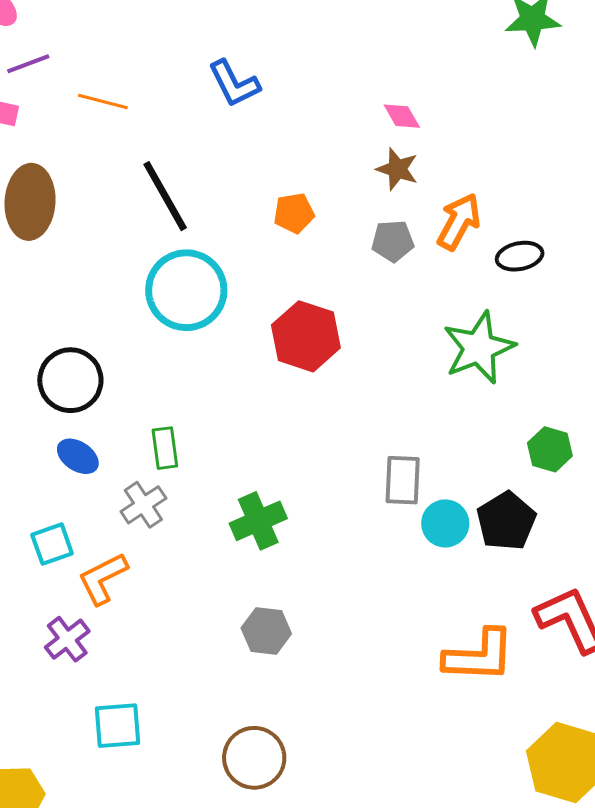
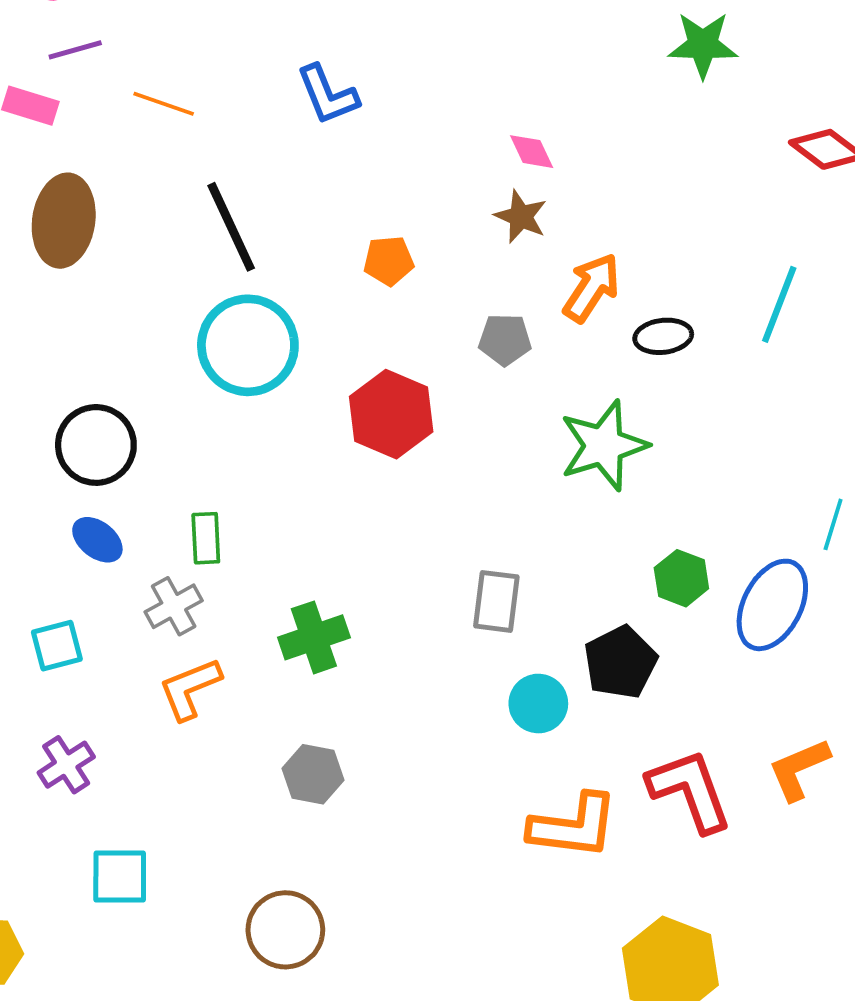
gray pentagon: (393, 241) -> (505, 340), moved
cyan circle: (445, 523) -> (538, 704), moved
orange L-shape: (103, 578) -> (190, 689), moved

